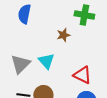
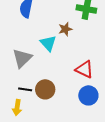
cyan triangle: (46, 61) -> (48, 43), moved

